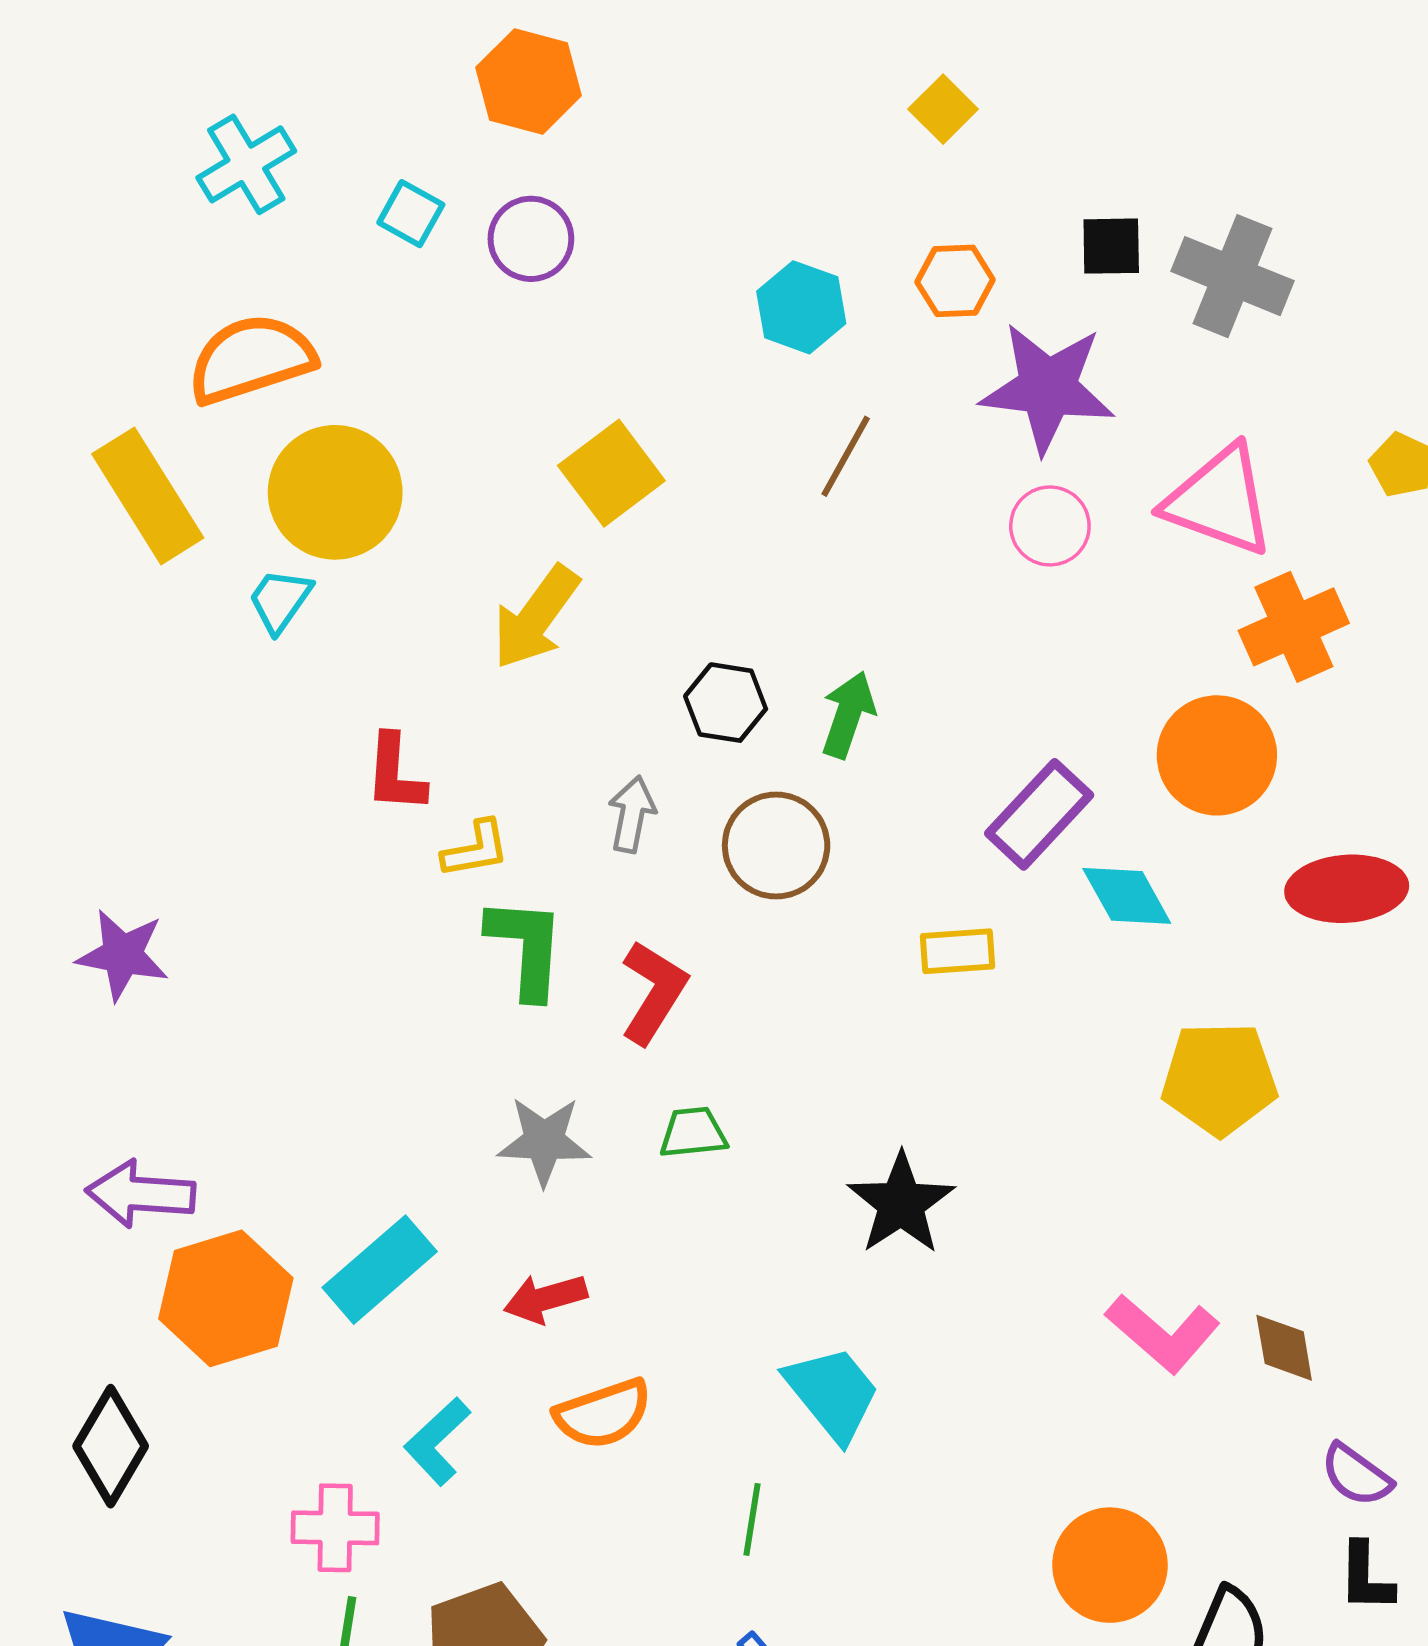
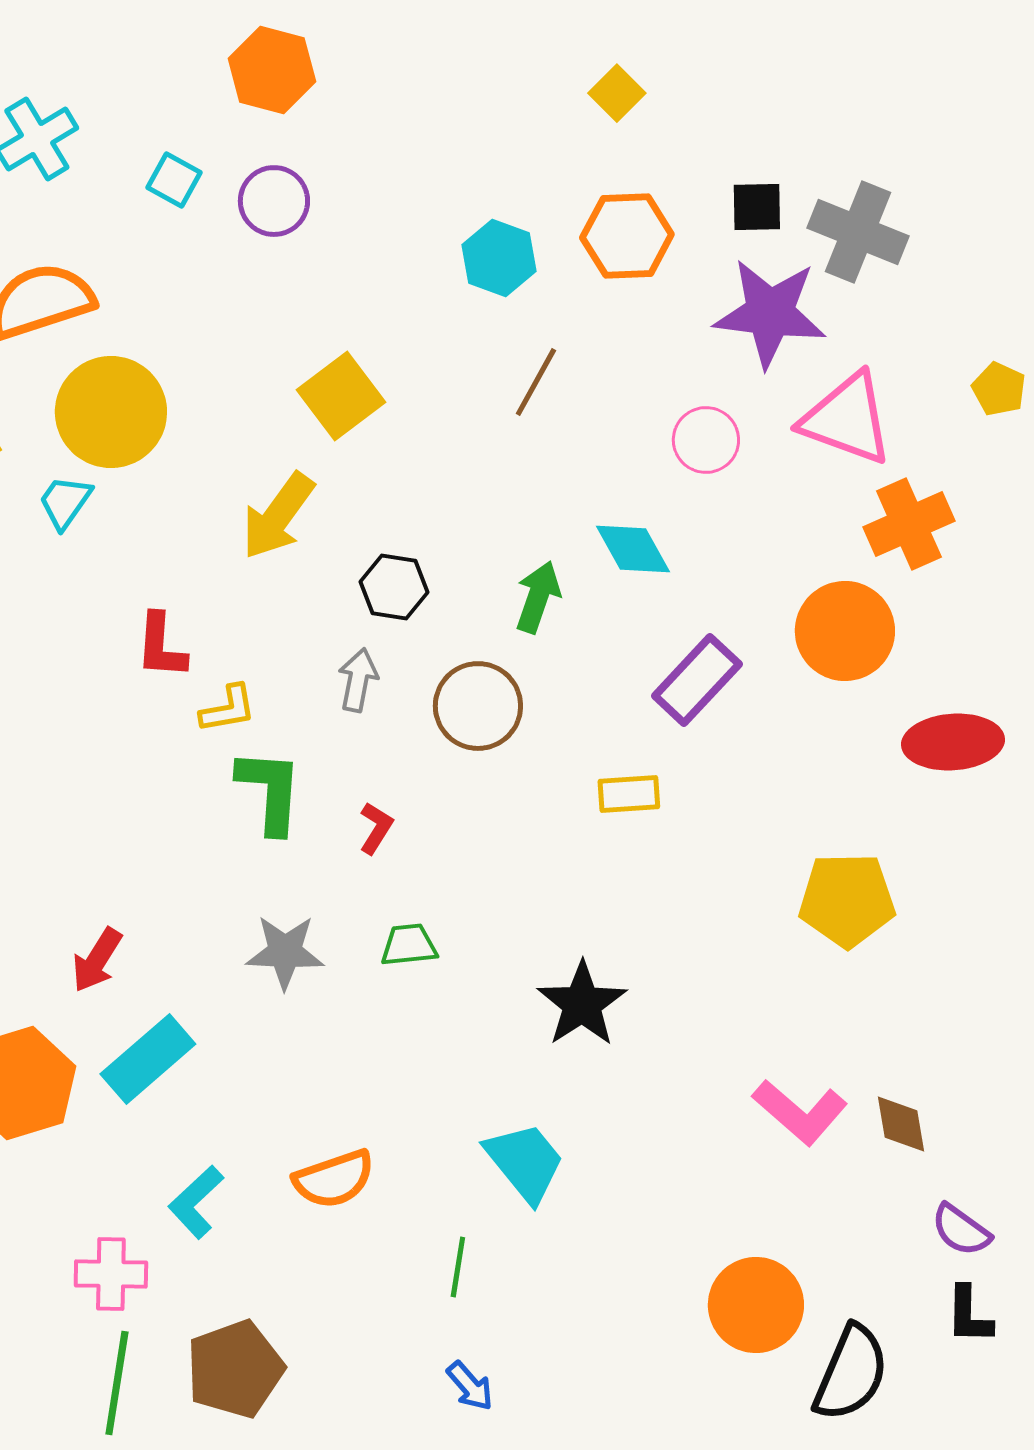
orange hexagon: (955, 281) -> (627, 236), size x1.4
purple star: (1048, 388) -> (770, 313), moved
black hexagon: (726, 703) -> (394, 587), moved
cyan diamond: (1127, 896) -> (633, 549), moved
red L-shape: (654, 992) -> (376, 828), size x0.6
red arrow: (545, 1298) -> (97, 960), moved, turned -42

